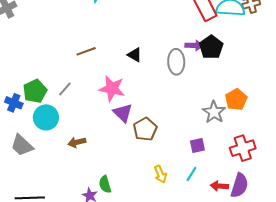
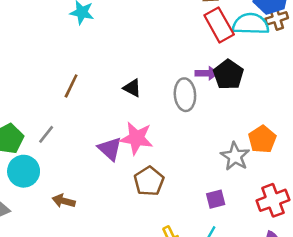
brown line: (86, 51) -> (71, 86), turned -42
pink star: (112, 89) -> (137, 138), moved
purple triangle: (123, 113) -> (110, 149), moved
brown arrow: (77, 142) -> (64, 201), turned 30

